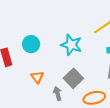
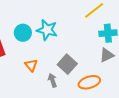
cyan star: (71, 45) -> (47, 30), moved

